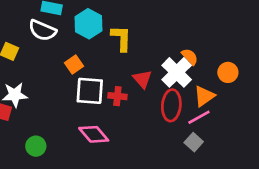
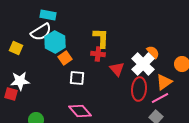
cyan hexagon: (88, 24) -> (55, 42), moved
white semicircle: (42, 30) -> (41, 32), turned -55
white square: (90, 91) -> (77, 78), size x0.7
red cross: (117, 96) -> (98, 54), moved

